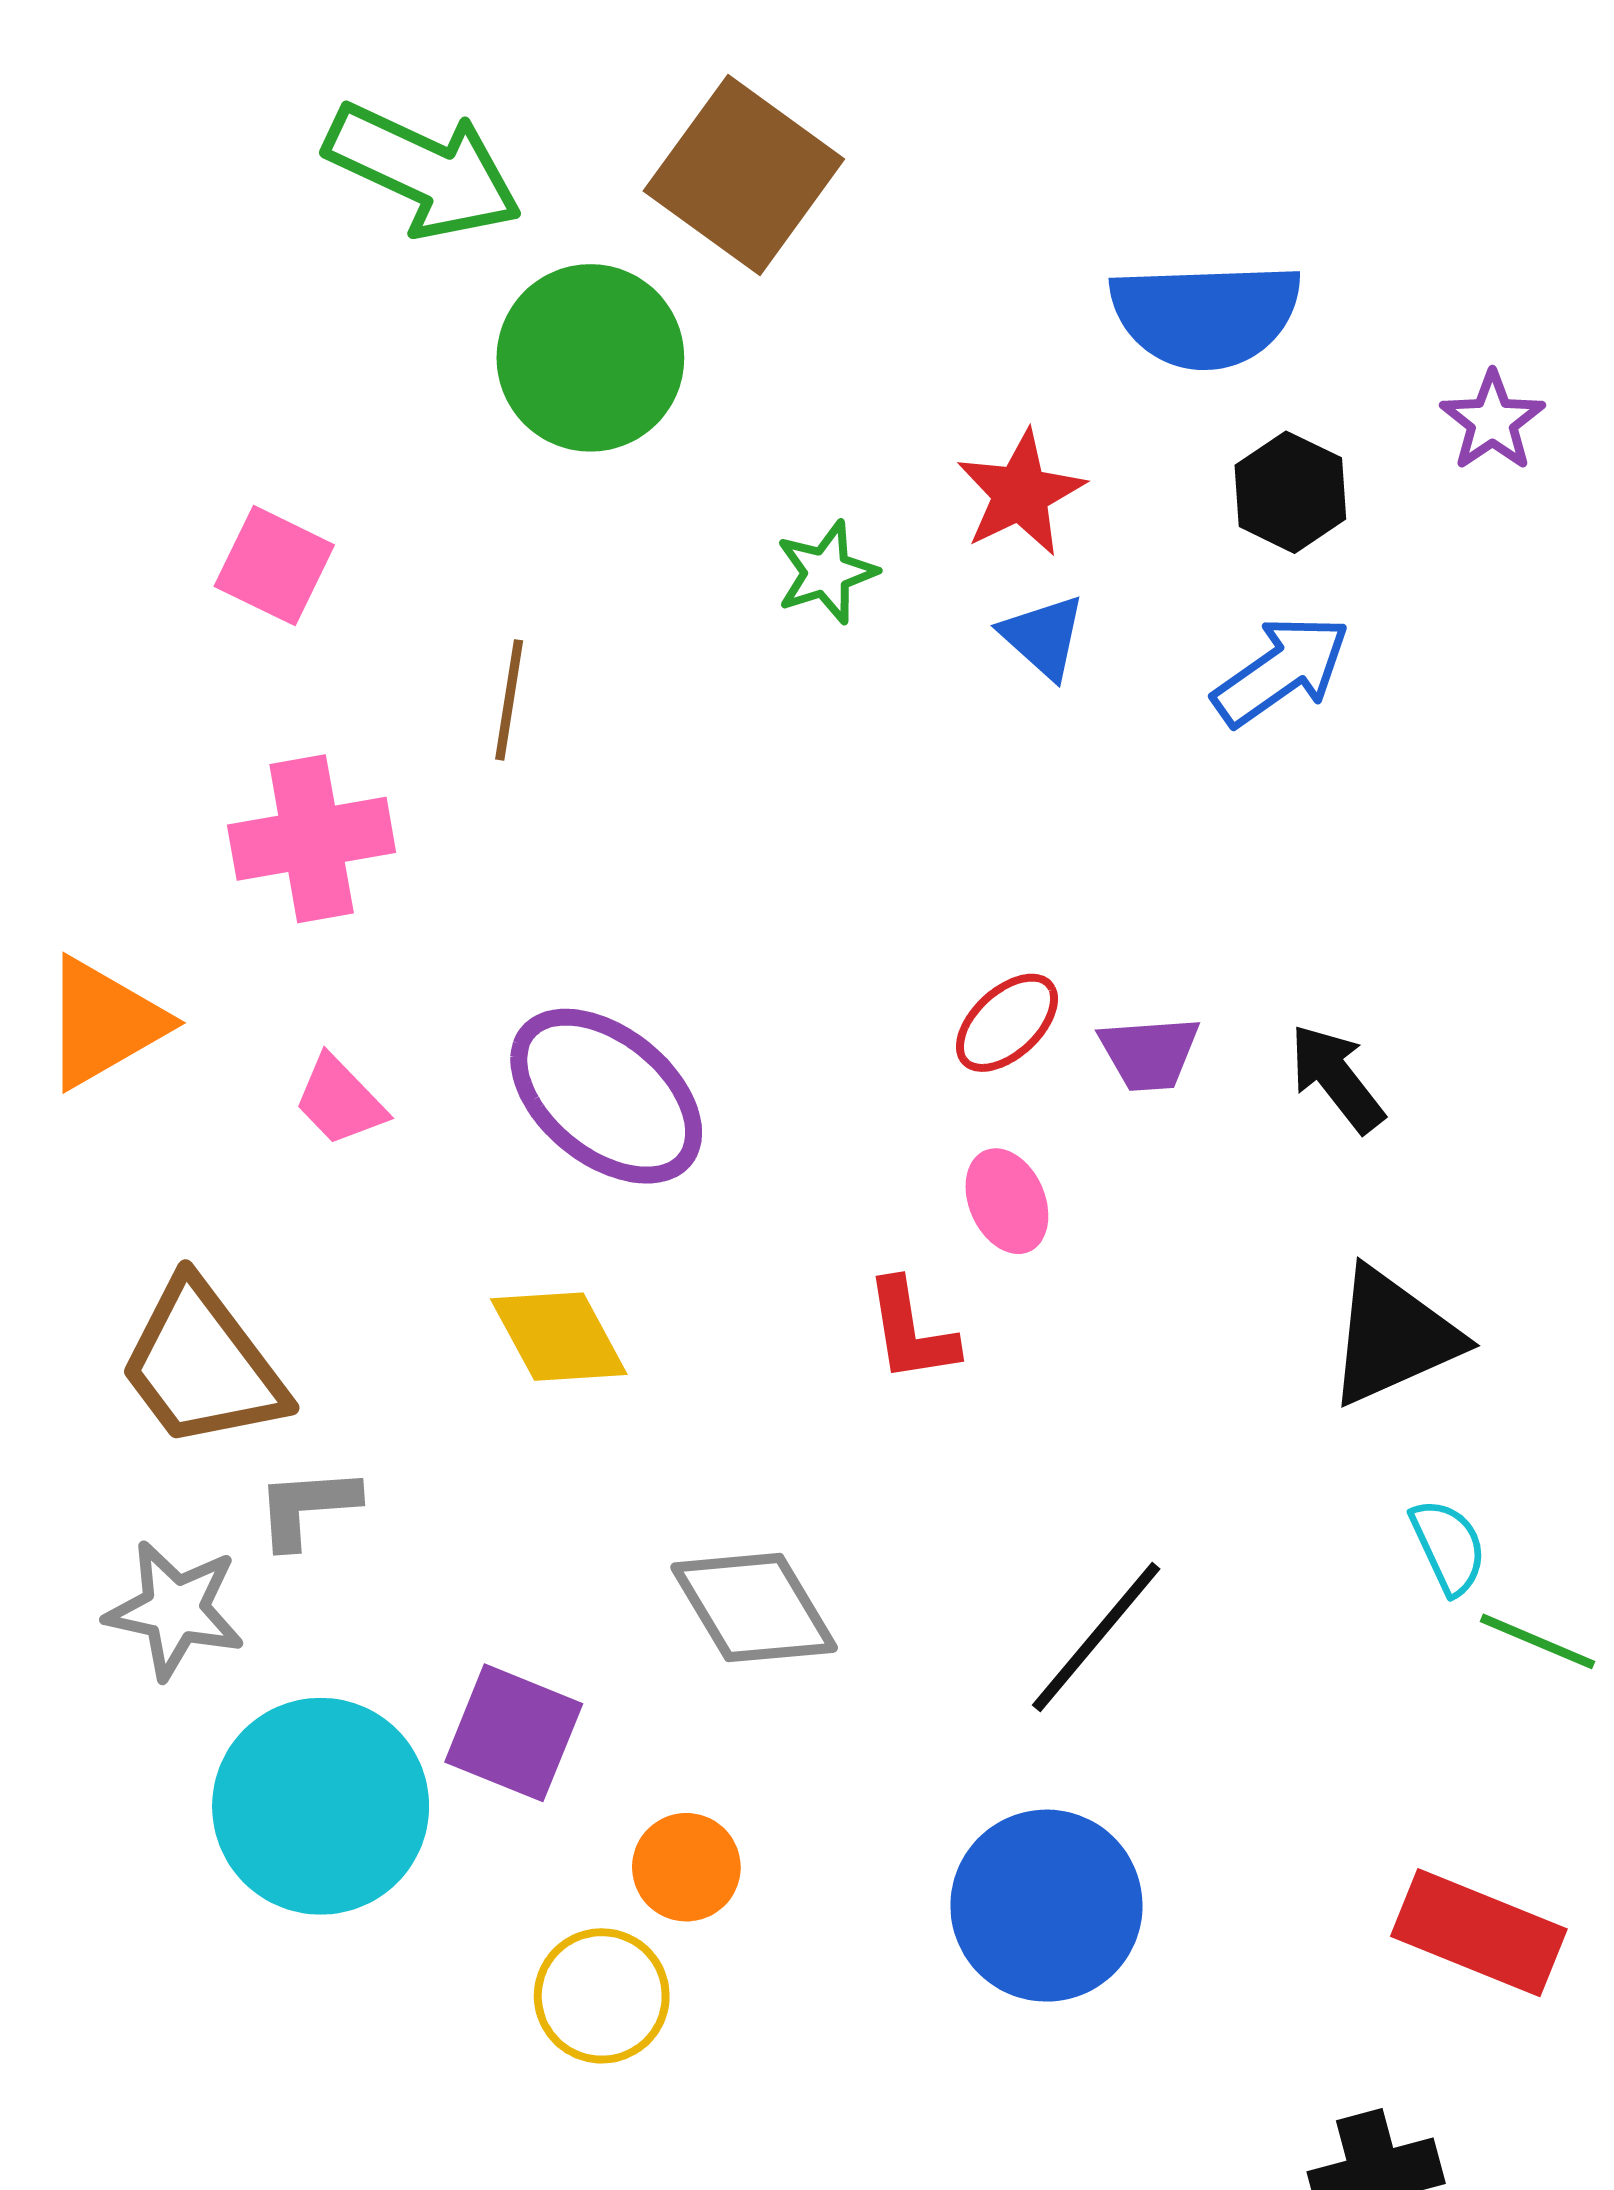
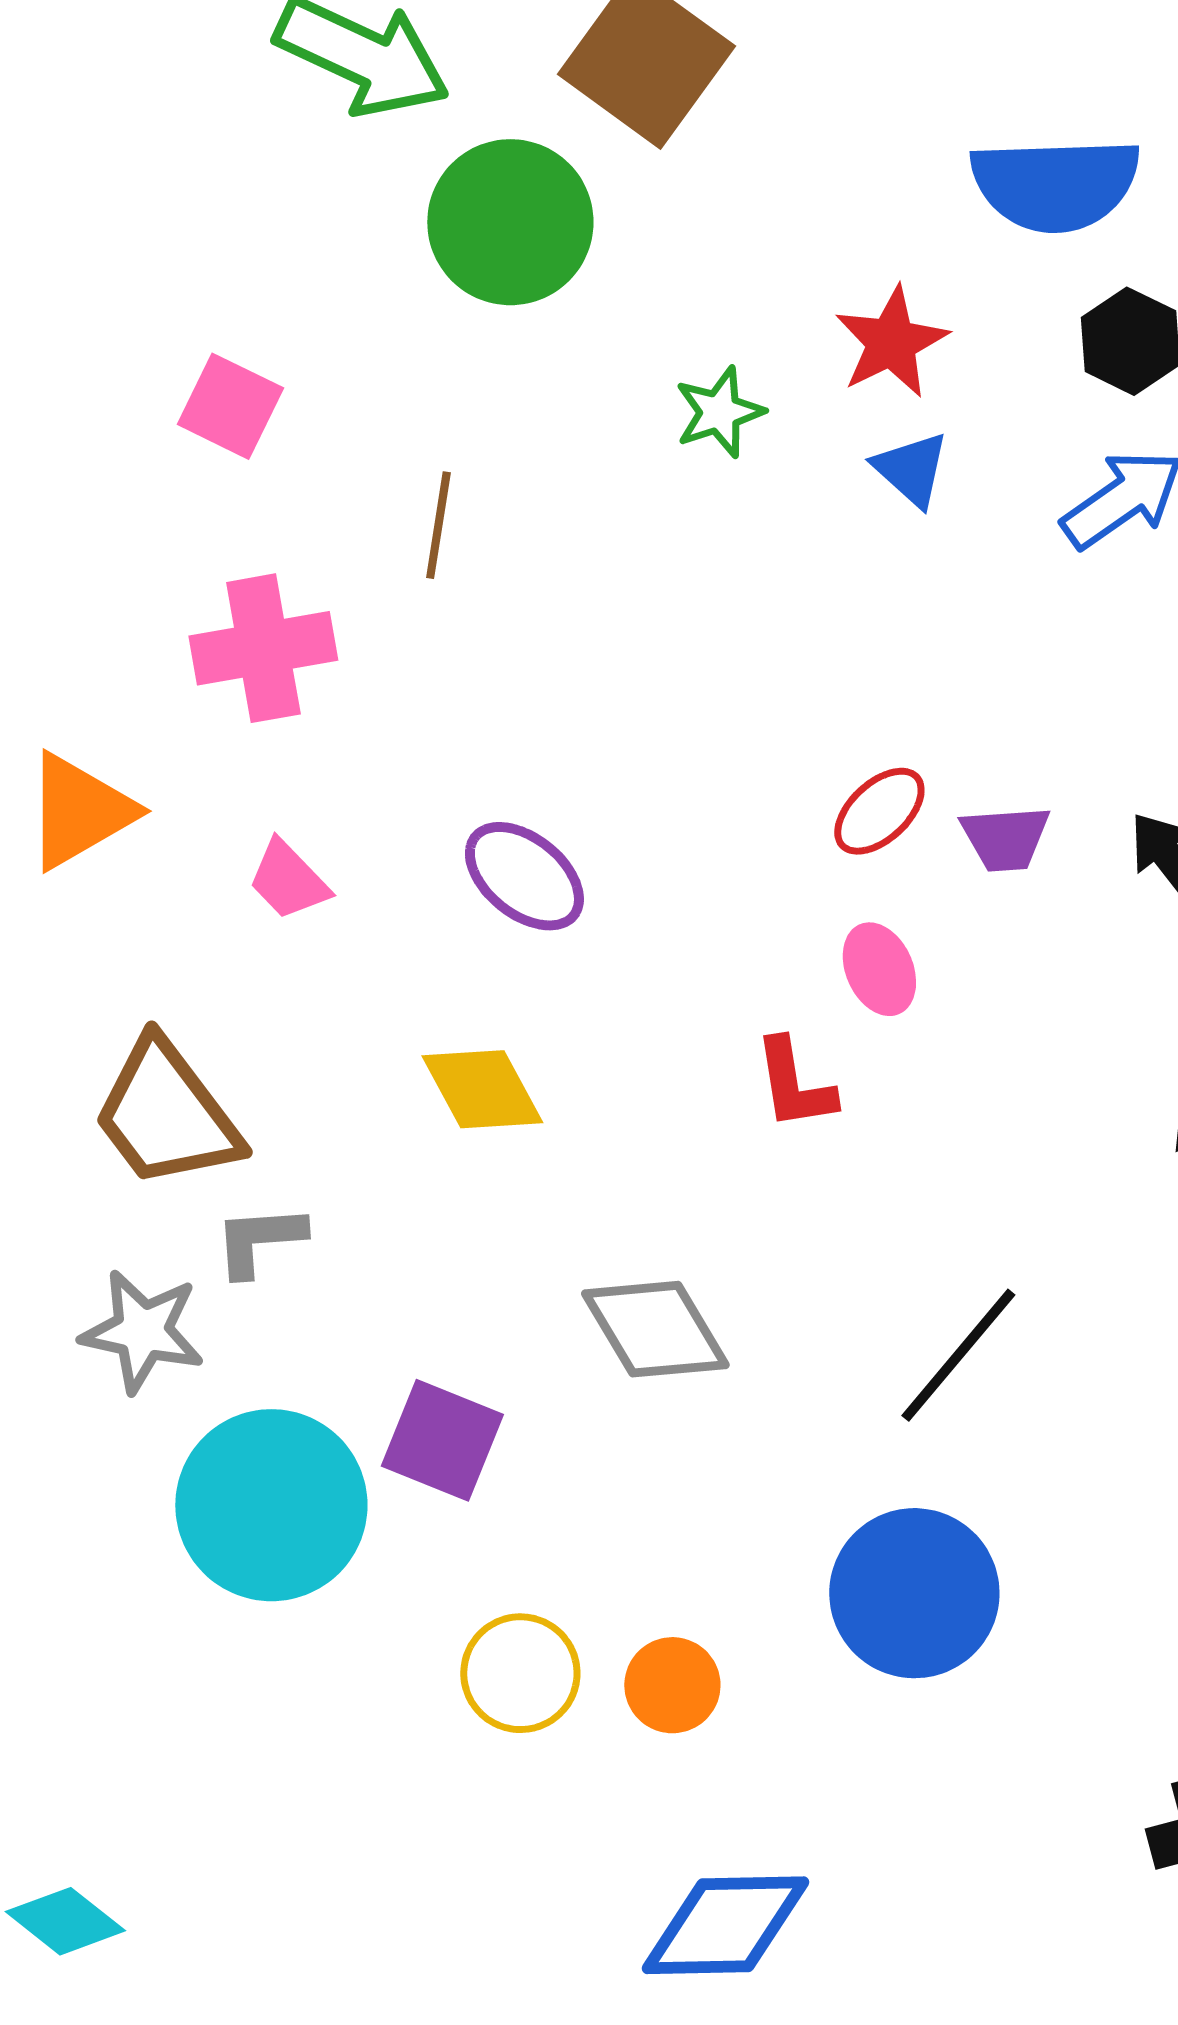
purple ellipse: (606, 1096) -> (524, 876), size x0.7
orange circle: (686, 1867) -> (672, 1685), moved

